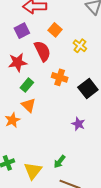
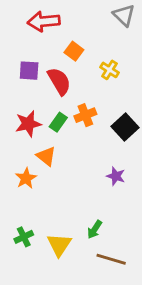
purple square: (22, 31) -> (29, 71), moved, turned 35
red star: (18, 62) -> (28, 124), moved
orange cross: (60, 77) -> (85, 115), turned -35
green rectangle: (27, 85) -> (58, 122), moved

